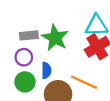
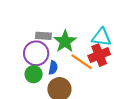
purple circle: (24, 57) -> (36, 53), size x1.6
orange line: (84, 82) -> (82, 62), moved

